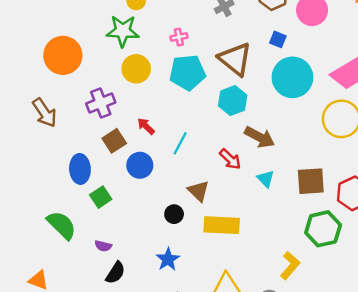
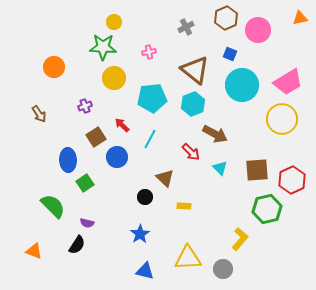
orange circle: (63, 55) -> (54, 67), size x0.7
cyan pentagon: (187, 72) -> (152, 98), moved
purple cross: (101, 103) -> (85, 106), size x0.6
brown arrow: (45, 113) -> (39, 114), size x0.7
yellow rectangle: (222, 225) -> (184, 206), size x0.5
black semicircle: (115, 273) -> (77, 245), moved

